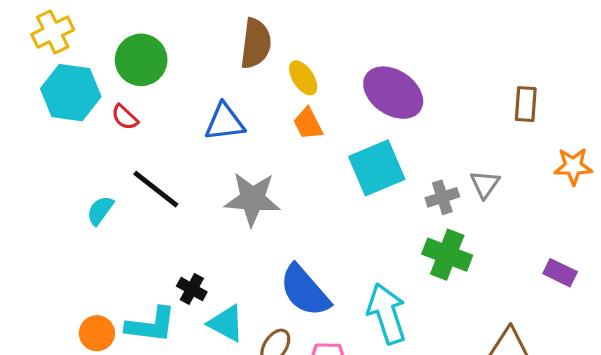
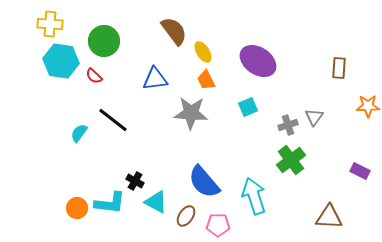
yellow cross: (53, 32) -> (50, 24), turned 30
brown semicircle: (256, 43) -> (174, 31), turned -44
cyan square: (377, 168) -> (248, 107), size x0.6
gray star: (252, 199) -> (191, 113), moved
green cross: (447, 255) -> (291, 160), turned 32

